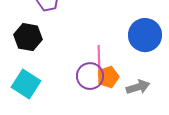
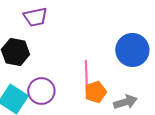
purple circle: (90, 76) -> (41, 91), moved

